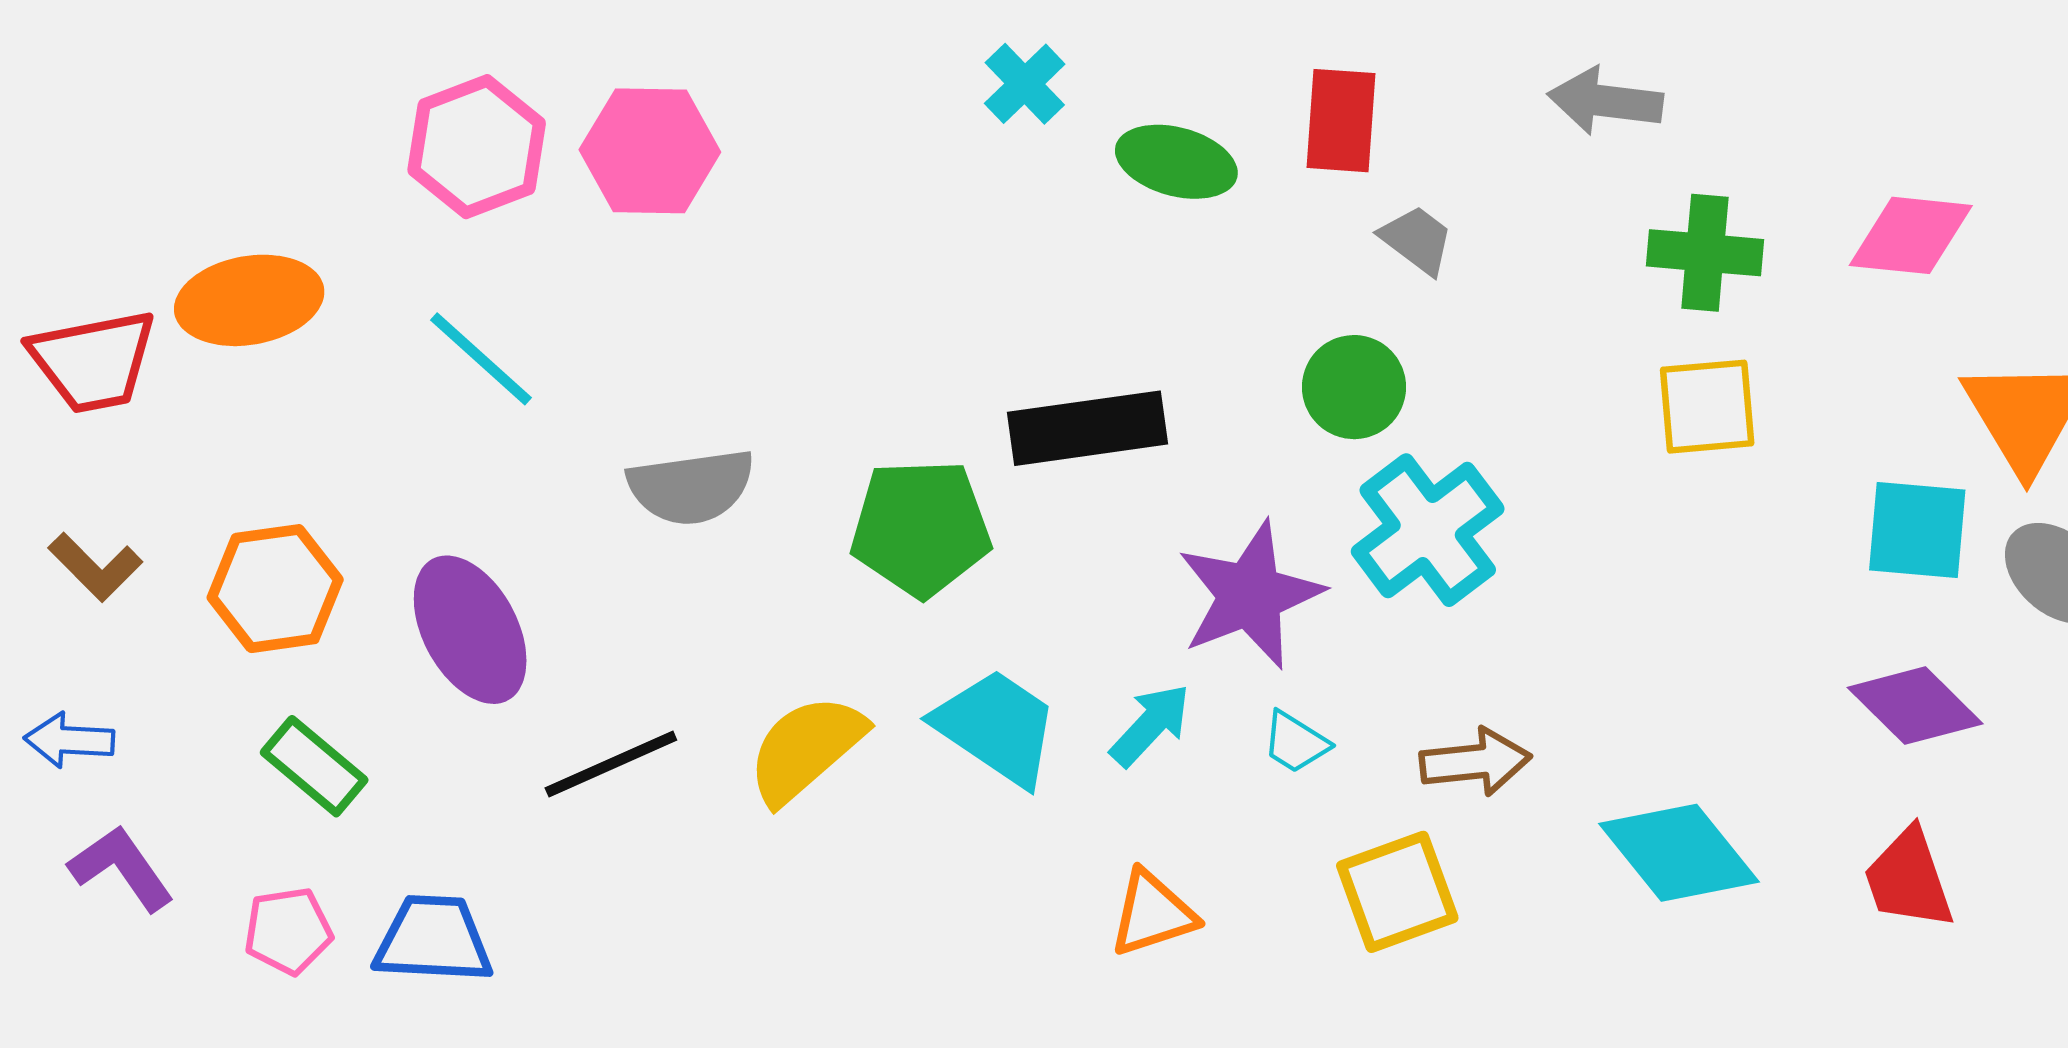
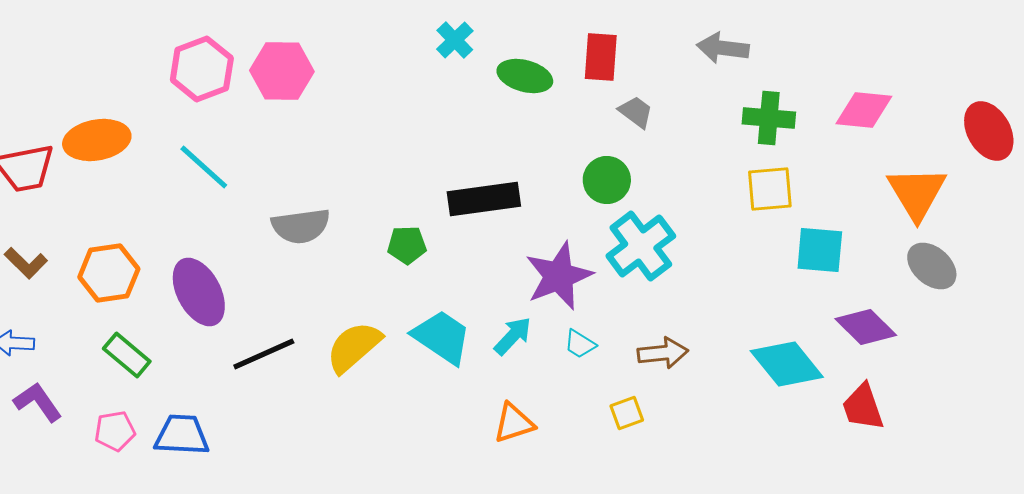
green pentagon: (921, 528) -> (407, 245), size x0.6
cyan square: (1917, 530) -> (820, 250), moved
cyan diamond: (1679, 853) -> (787, 364), moved
yellow square: (1397, 892) -> (627, 413), size x0.6

